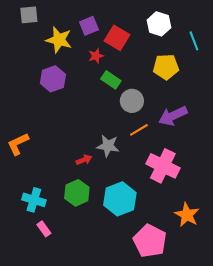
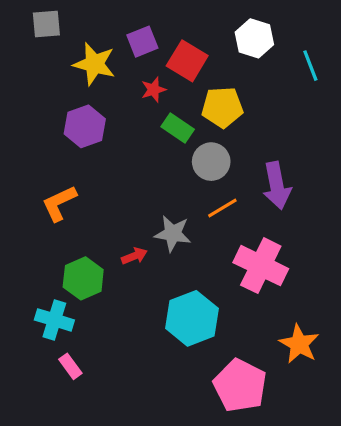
yellow pentagon: (166, 67) -> (222, 107), moved
purple arrow: (173, 116) -> (277, 186), turned -76
orange L-shape: (18, 144) -> (59, 203), moved
green hexagon: (77, 193) -> (83, 278), moved

